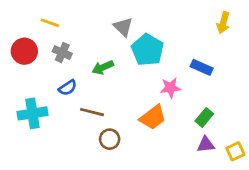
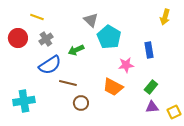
gray cross: (62, 53) -> (46, 39), turned 32
blue rectangle: (202, 67) -> (149, 50), turned 56
blue semicircle: (68, 88) -> (50, 65), size x1.6
cyan cross: (32, 113) -> (24, 101), moved
orange trapezoid: (153, 117) -> (113, 87), turned 65

